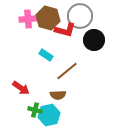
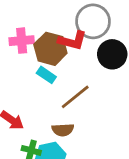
brown hexagon: (48, 18) -> (50, 49), moved
pink cross: (28, 19) -> (22, 41), moved

